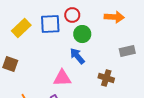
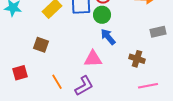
green circle: (82, 34) -> (102, 15), moved

